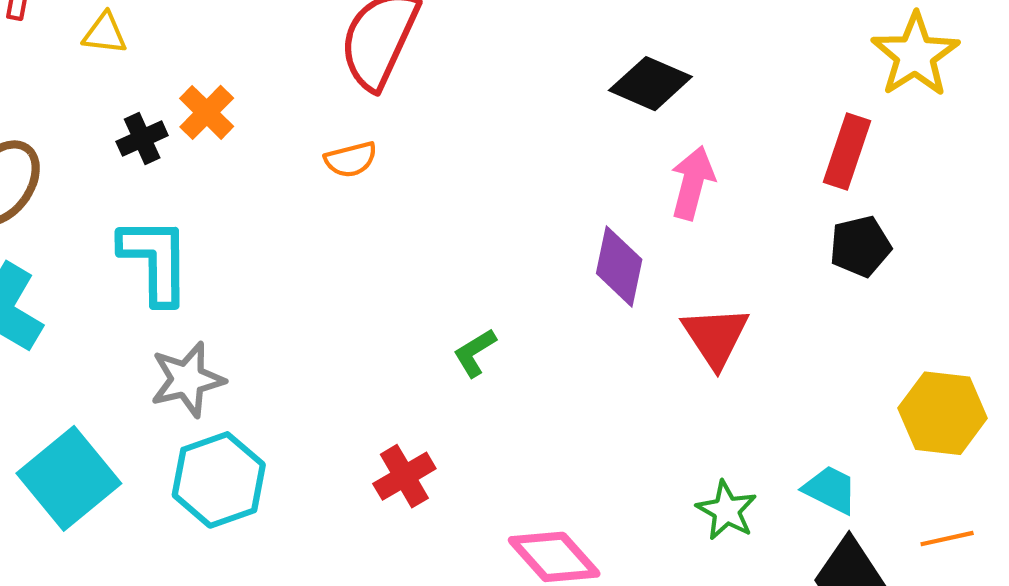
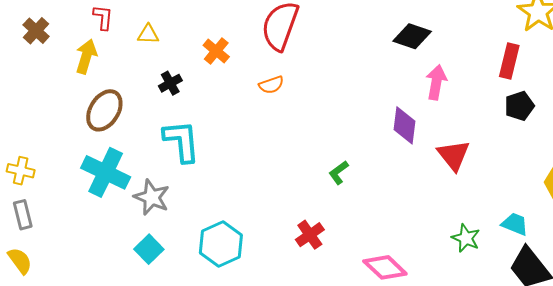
orange cross: (207, 112) -> (216, 51), moved
gray star: (187, 380) -> (152, 197), moved, turned -30
cyan square: (69, 478) -> (149, 249), size x0.6

